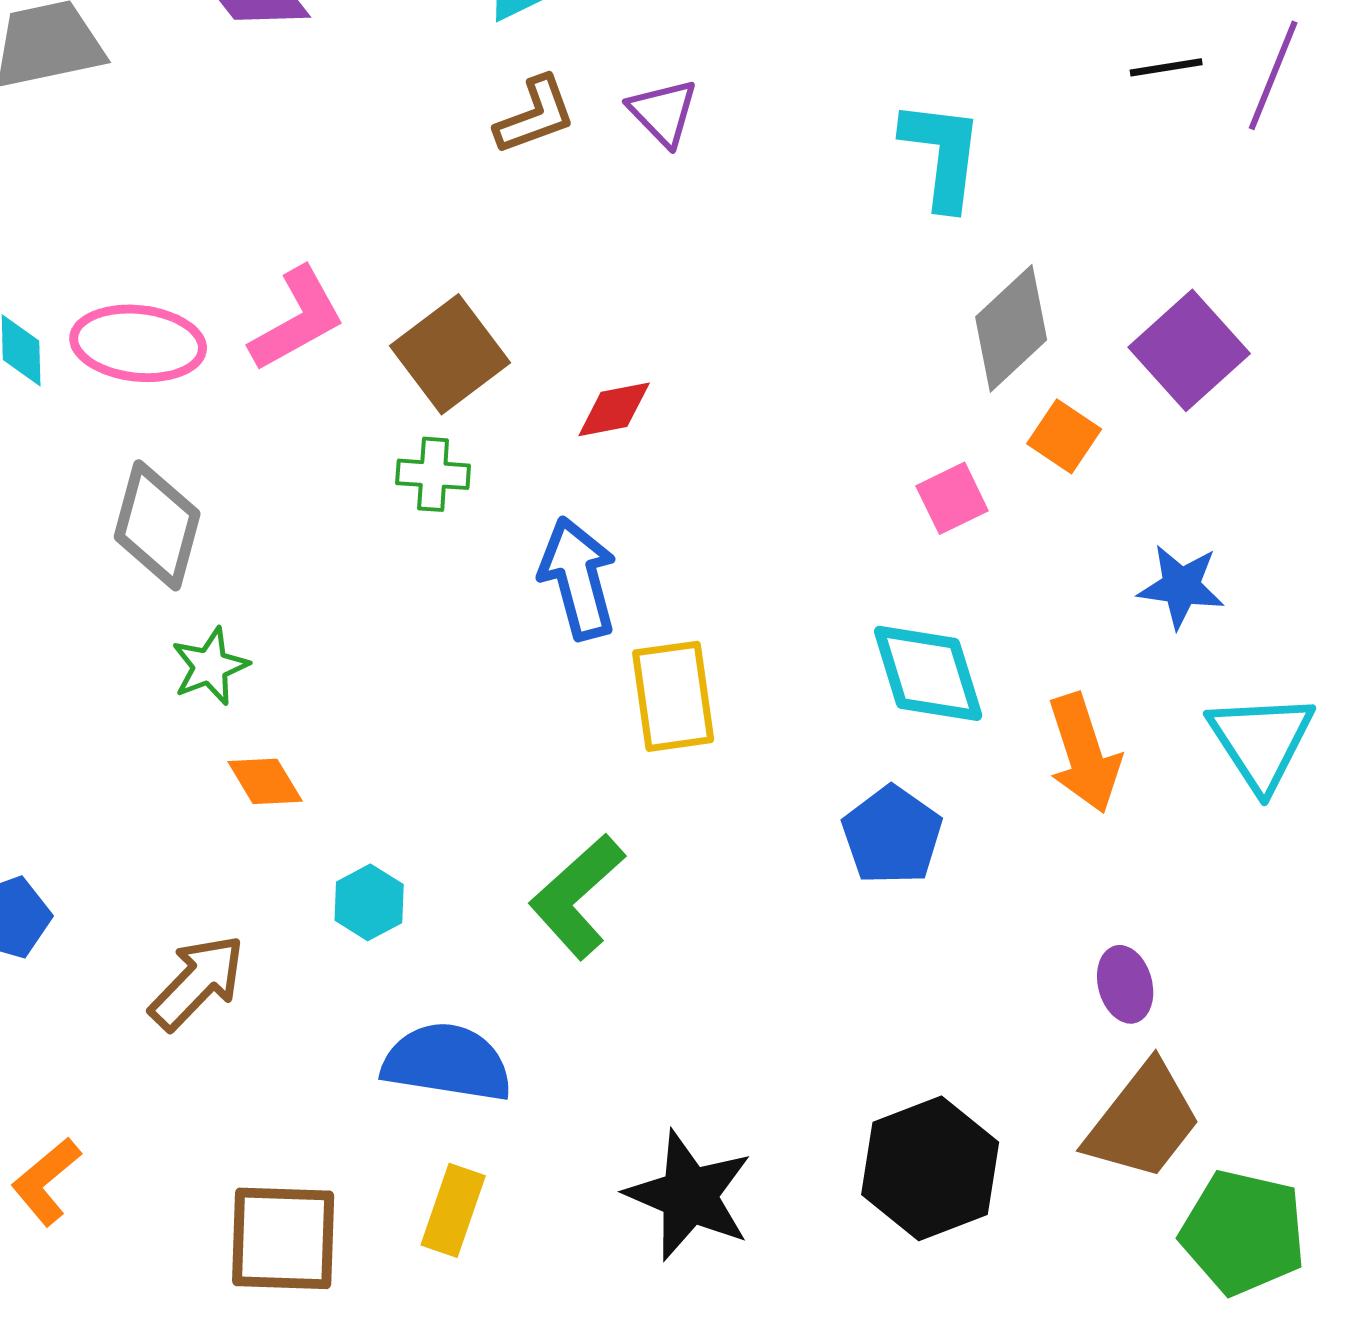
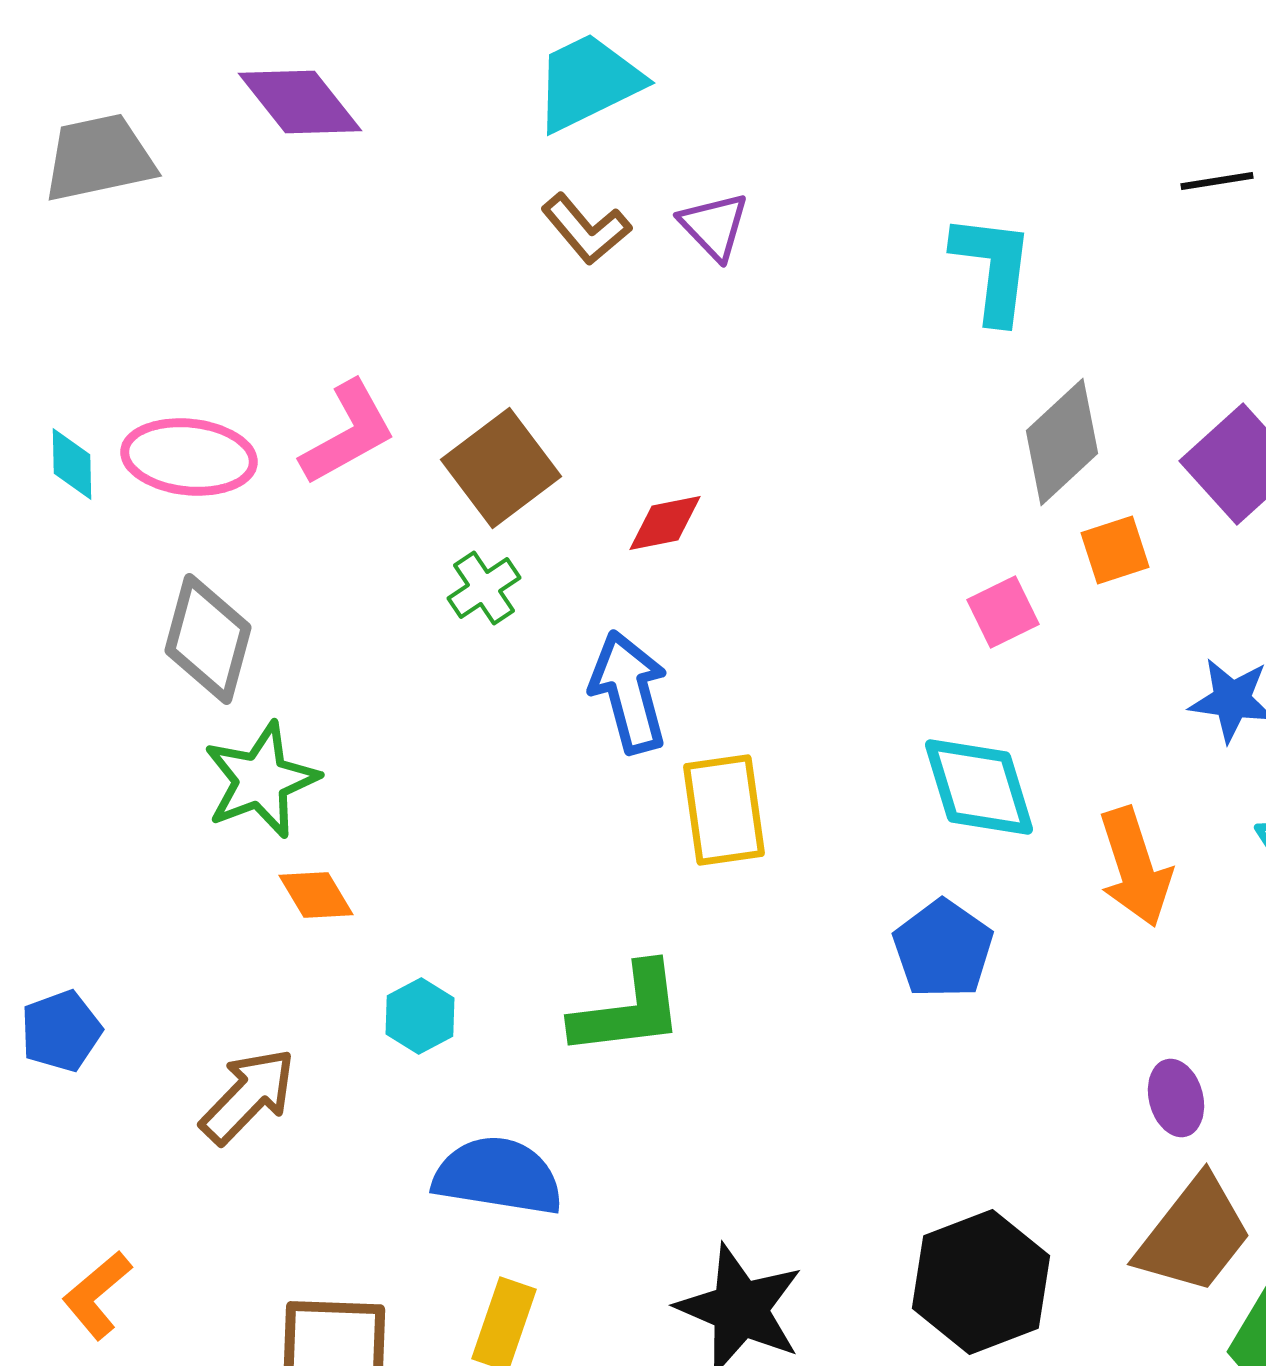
brown L-shape: (535, 115) -> (586, 229), turned 70
orange square: (1064, 436) -> (1115, 550), turned 38
green cross: (433, 474) -> (484, 588), turned -38
green star: (210, 666) -> (261, 780), size x1.5
green L-shape: (577, 896) -> (628, 1010), turned -145

